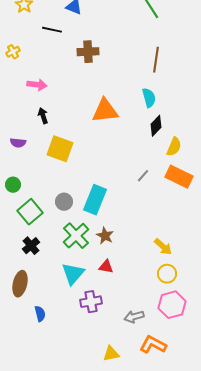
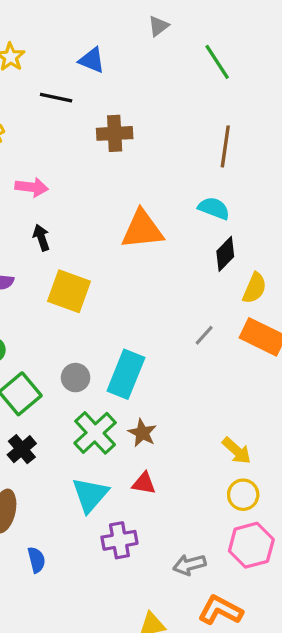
cyan semicircle: (149, 98) -> (214, 208), turned -54

